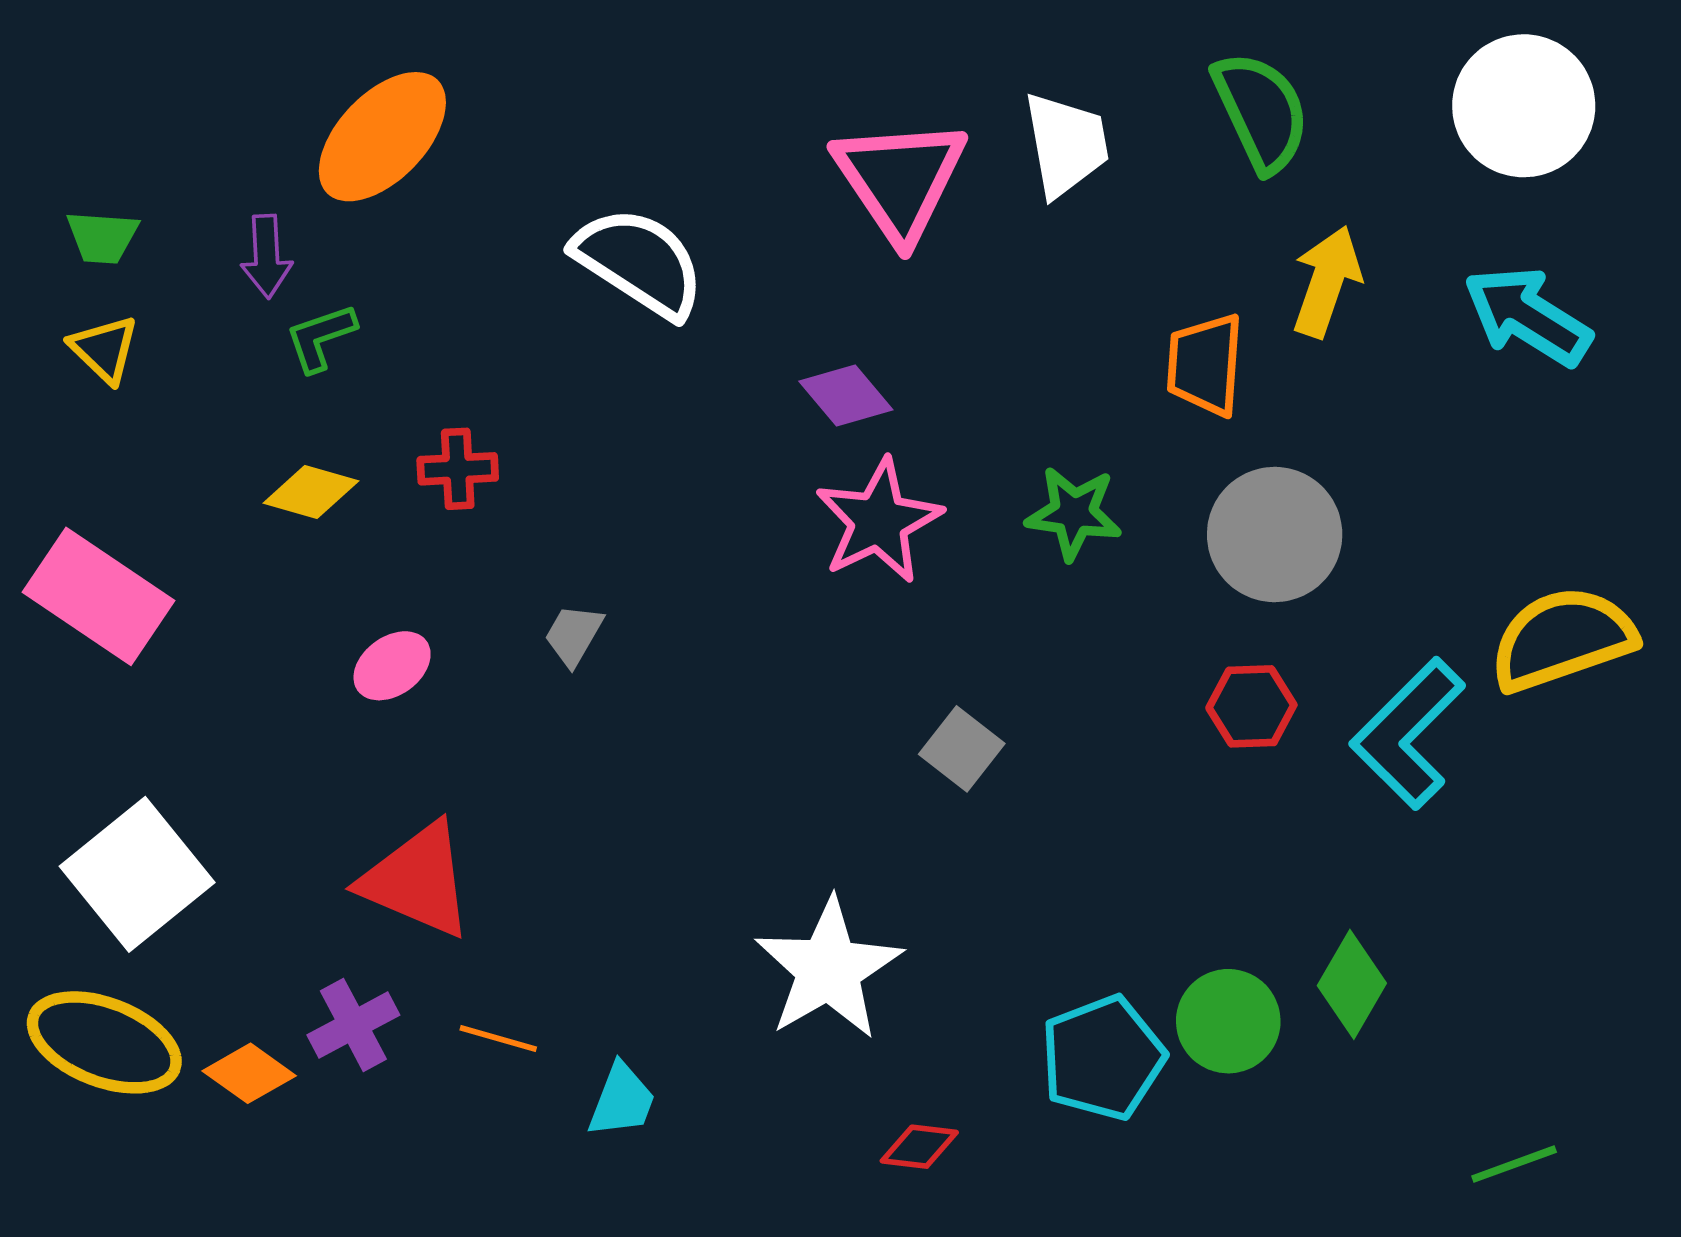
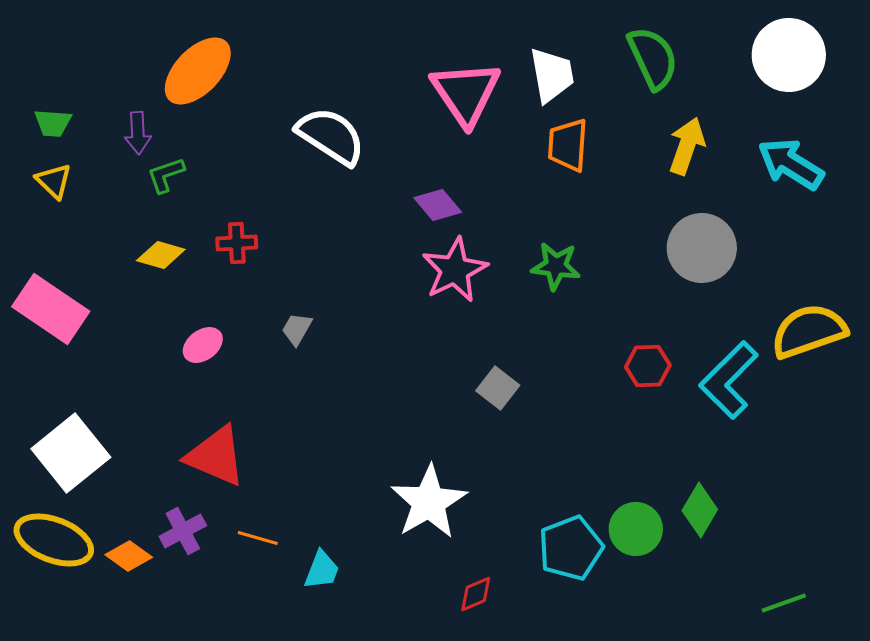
orange trapezoid: (1205, 365) -> (568, 145), moved
gray circle: (1275, 534) -> (702, 248), moved
red diamond: (919, 1147) -> (476, 594), turned -30

